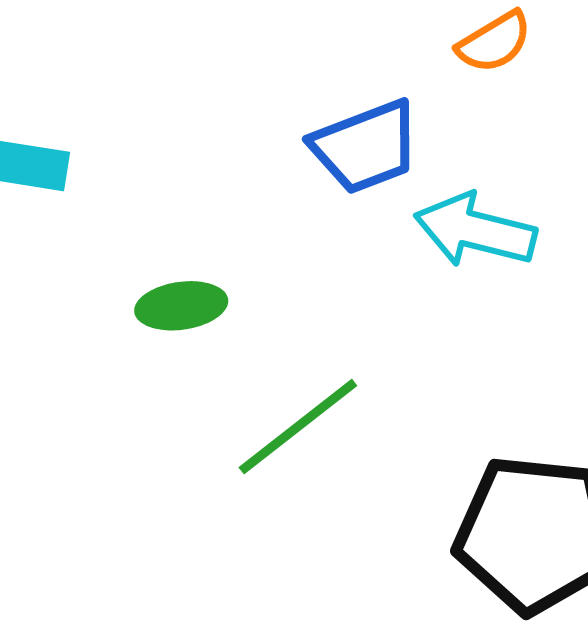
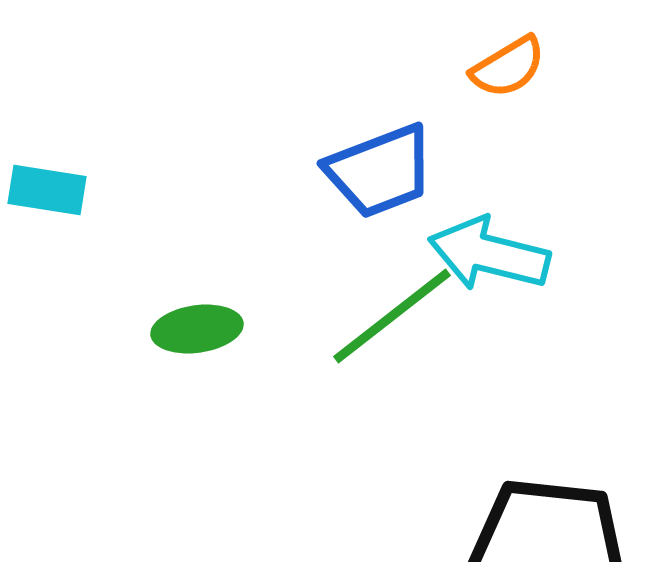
green line: (298, 427) -> (392, 316), moved

